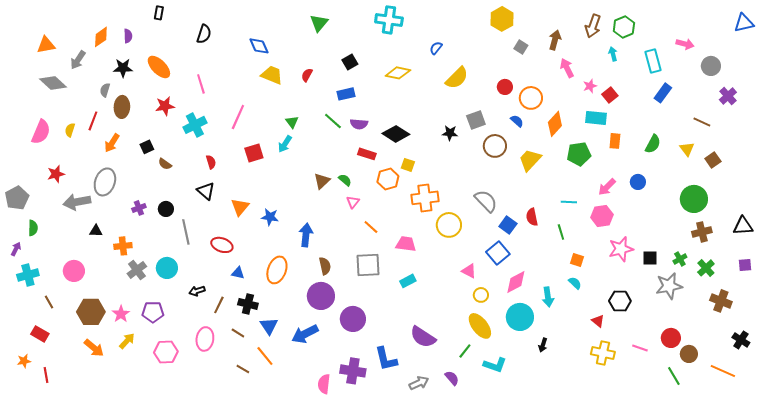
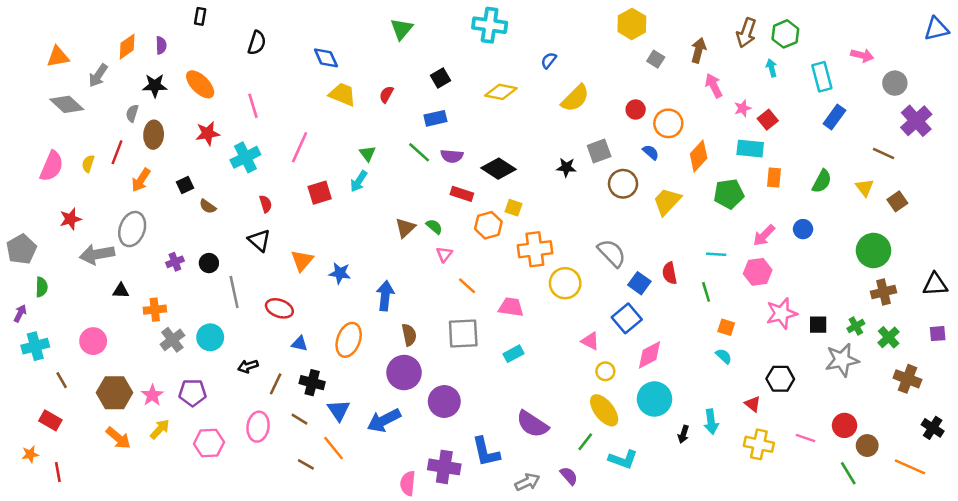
purple cross: (728, 96) -> (916, 121), size x1.4
cyan arrow: (548, 297) -> (711, 422), moved

